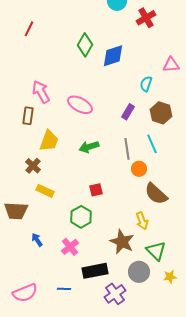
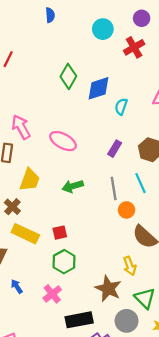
cyan semicircle: (146, 84) -> (121, 107), moved
red square: (96, 190) -> (60, 233), moved
yellow rectangle: (45, 191) -> (25, 234), size x1.4

